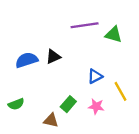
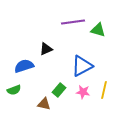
blue semicircle: (27, 60) -> (24, 66), moved
blue triangle: (95, 76) -> (82, 66), size x1.6
yellow line: (121, 91) -> (104, 90), moved, turned 42

